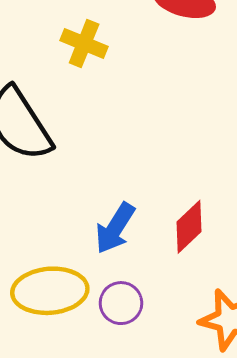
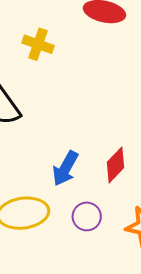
purple circle: (121, 303) -> (87, 216), moved

